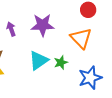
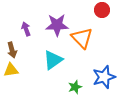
orange triangle: (81, 38) -> (82, 38), moved
green star: (61, 62) -> (75, 87), moved

